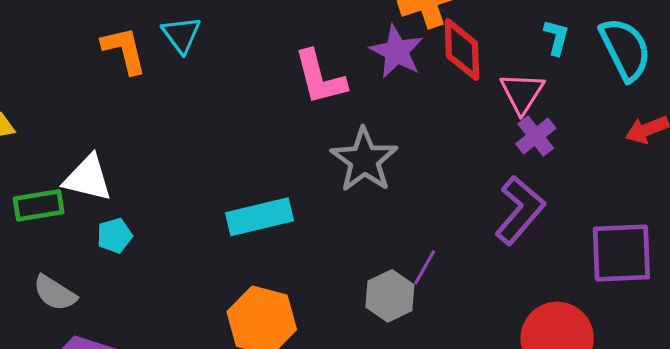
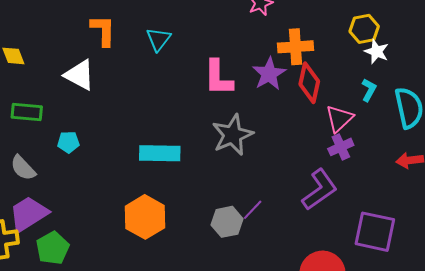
cyan triangle: (181, 35) -> (158, 39), moved
white triangle: (88, 178) -> (80, 75), moved

